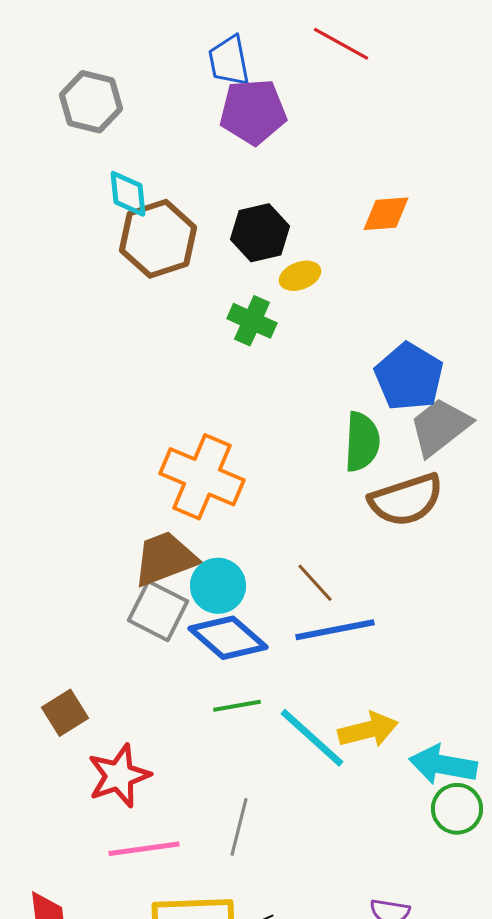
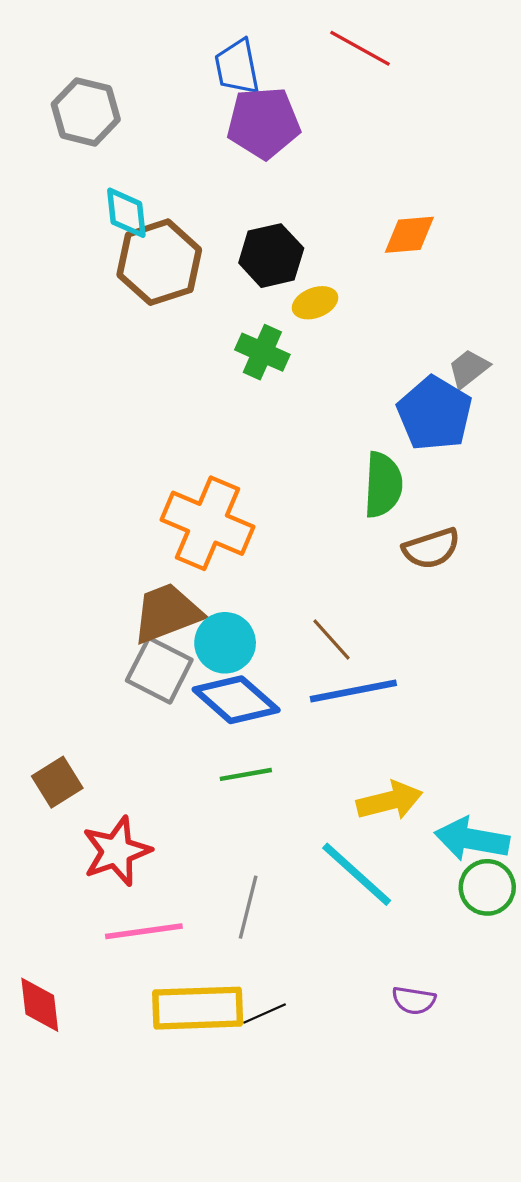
gray trapezoid: (440, 427) -> (469, 369), moved, size x0.6
brown semicircle: (406, 500) -> (431, 548), size x0.7
cyan line: (312, 738) -> (357, 874), moved

